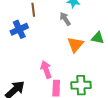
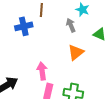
green triangle: (98, 38) -> (100, 34), moved

